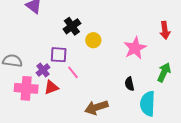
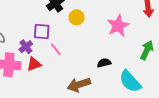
black semicircle: (129, 84) -> (104, 63), moved, turned 88
cyan semicircle: (148, 104) -> (130, 81), turned -45

